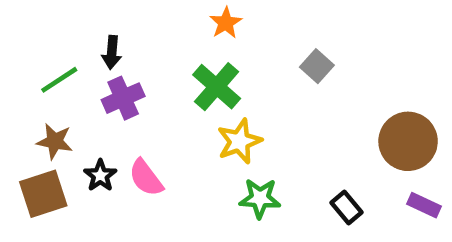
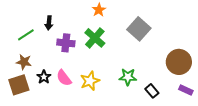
gray square: (317, 66) -> (139, 29), size x1.6
purple cross: (123, 98) -> (66, 43), moved, turned 30
yellow star: (239, 141) -> (90, 81), moved
green star: (260, 198) -> (128, 77), moved

